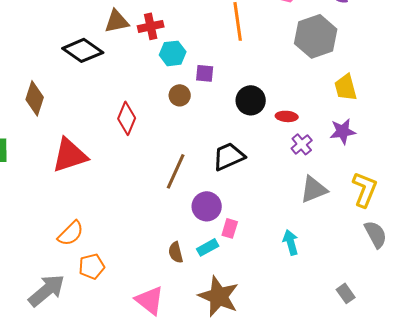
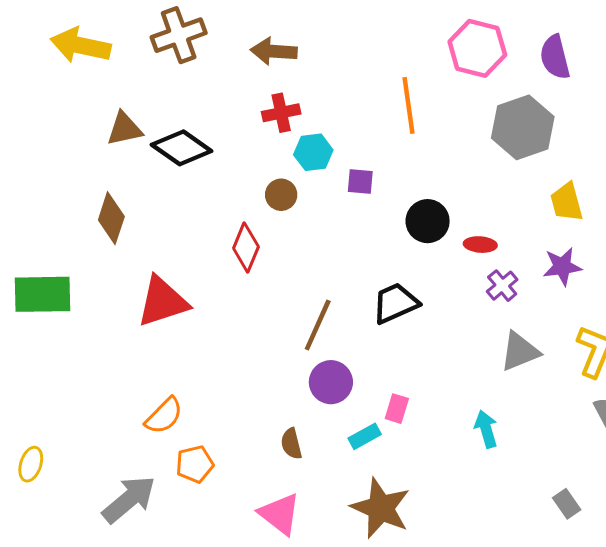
brown triangle: (117, 21) -> (124, 129), moved
brown circle: (180, 95) -> (281, 195), moved
purple circle: (207, 206) -> (331, 382), moved
brown semicircle: (176, 252) -> (291, 444), moved

